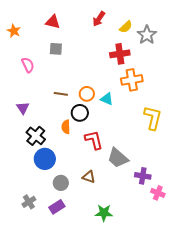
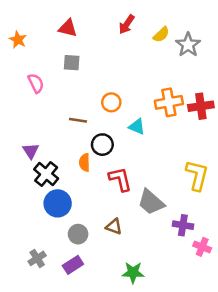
red cross: (120, 54) -> (201, 106), moved
orange circle: (87, 94) -> (111, 102), moved
purple triangle: (23, 108) -> (31, 151), moved
yellow L-shape: (153, 118) -> (197, 175), moved

